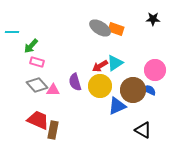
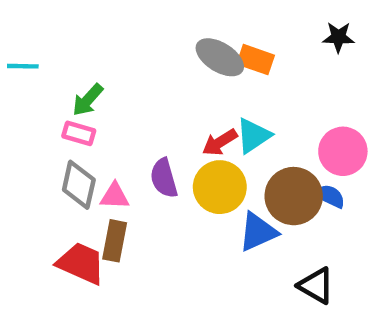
green arrow: (31, 46) -> (88, 100), moved
gray diamond: (37, 85) -> (79, 185), turned 55
brown rectangle: (53, 130) -> (115, 241), moved

